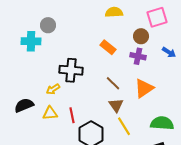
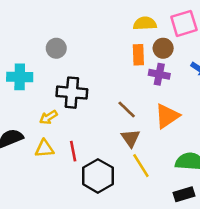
yellow semicircle: (114, 12) -> (145, 23), moved
gray circle: (48, 25) -> (56, 48), moved
cyan cross: (31, 41) -> (20, 77), moved
orange rectangle: (108, 47) -> (138, 55), moved, turned 49

